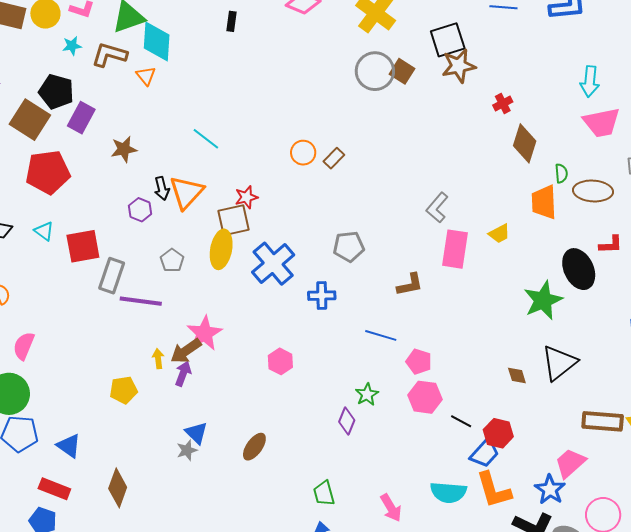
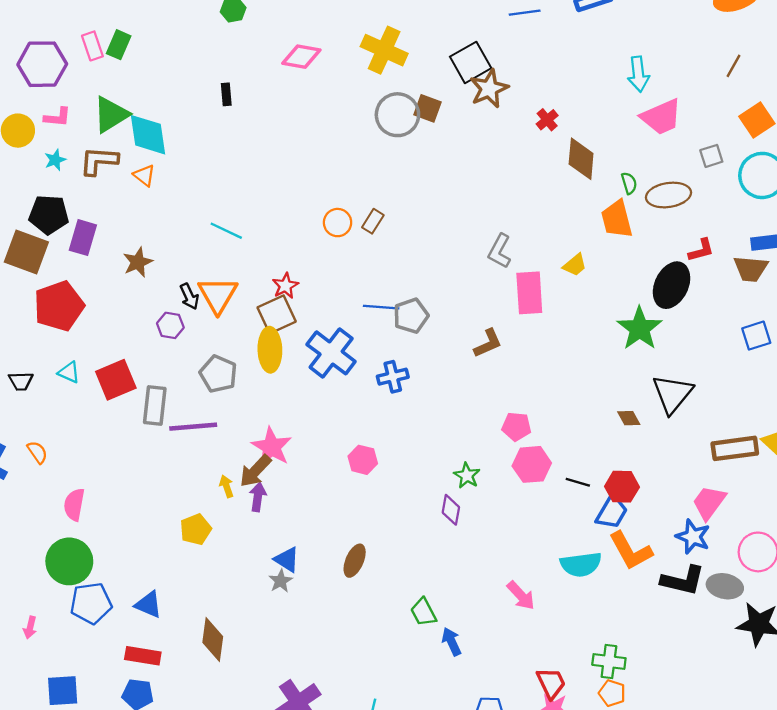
gray pentagon: (172, 260) -> (218, 374), size x1.4
black ellipse: (579, 269) -> (672, 285), turned 63
blue line: (381, 335) -> (381, 307), moved
green trapezoid: (324, 493) -> (423, 612), moved

